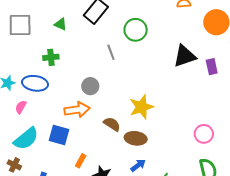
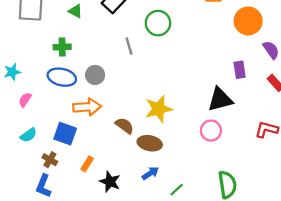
black triangle: (185, 56) -> (220, 100), moved
blue ellipse: (35, 83) -> (62, 77), moved
gray circle: (90, 86) -> (95, 75), moved
pink circle: (204, 134) -> (211, 131), moved
cyan semicircle: (26, 139) -> (28, 135), size x0.6
brown cross: (14, 165) -> (50, 160), moved

